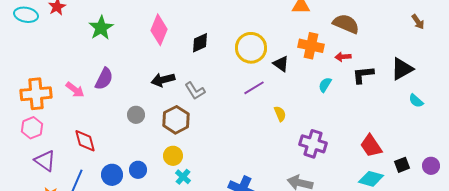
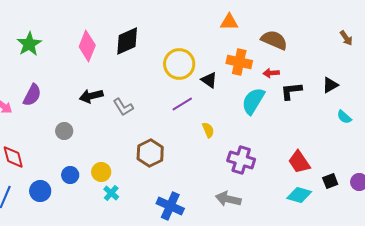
black diamond: (200, 43) -> (127, 41), moved, size x1.4
black triangle: (402, 69) -> (330, 85), size x0.7
cyan semicircle: (325, 85) -> (253, 101), size x1.8
brown hexagon: (176, 120) -> (150, 153), moved
blue circle: (138, 170) -> (70, 175), moved

